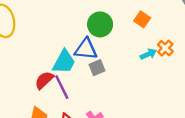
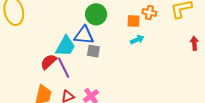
orange square: (142, 19) -> (133, 21), moved, turned -32
orange cross: (165, 48) -> (149, 13), moved, turned -32
gray square: (97, 68) -> (93, 51), turned 32

